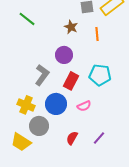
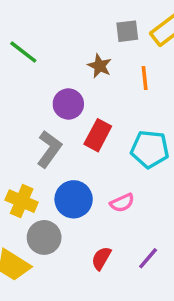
purple circle: (64, 55) -> (68, 104), moved
red rectangle: (71, 81) -> (98, 135), moved

